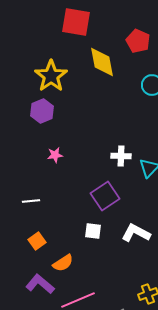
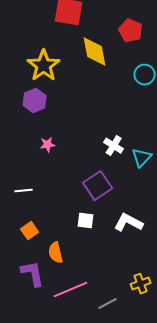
white cross: (121, 156) -> (114, 146), turned 30
orange semicircle: (63, 263) -> (56, 253), turned 110
purple L-shape: (40, 284) -> (33, 274), turned 40

